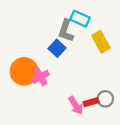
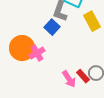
red rectangle: (91, 102) -> (83, 76), turned 64

